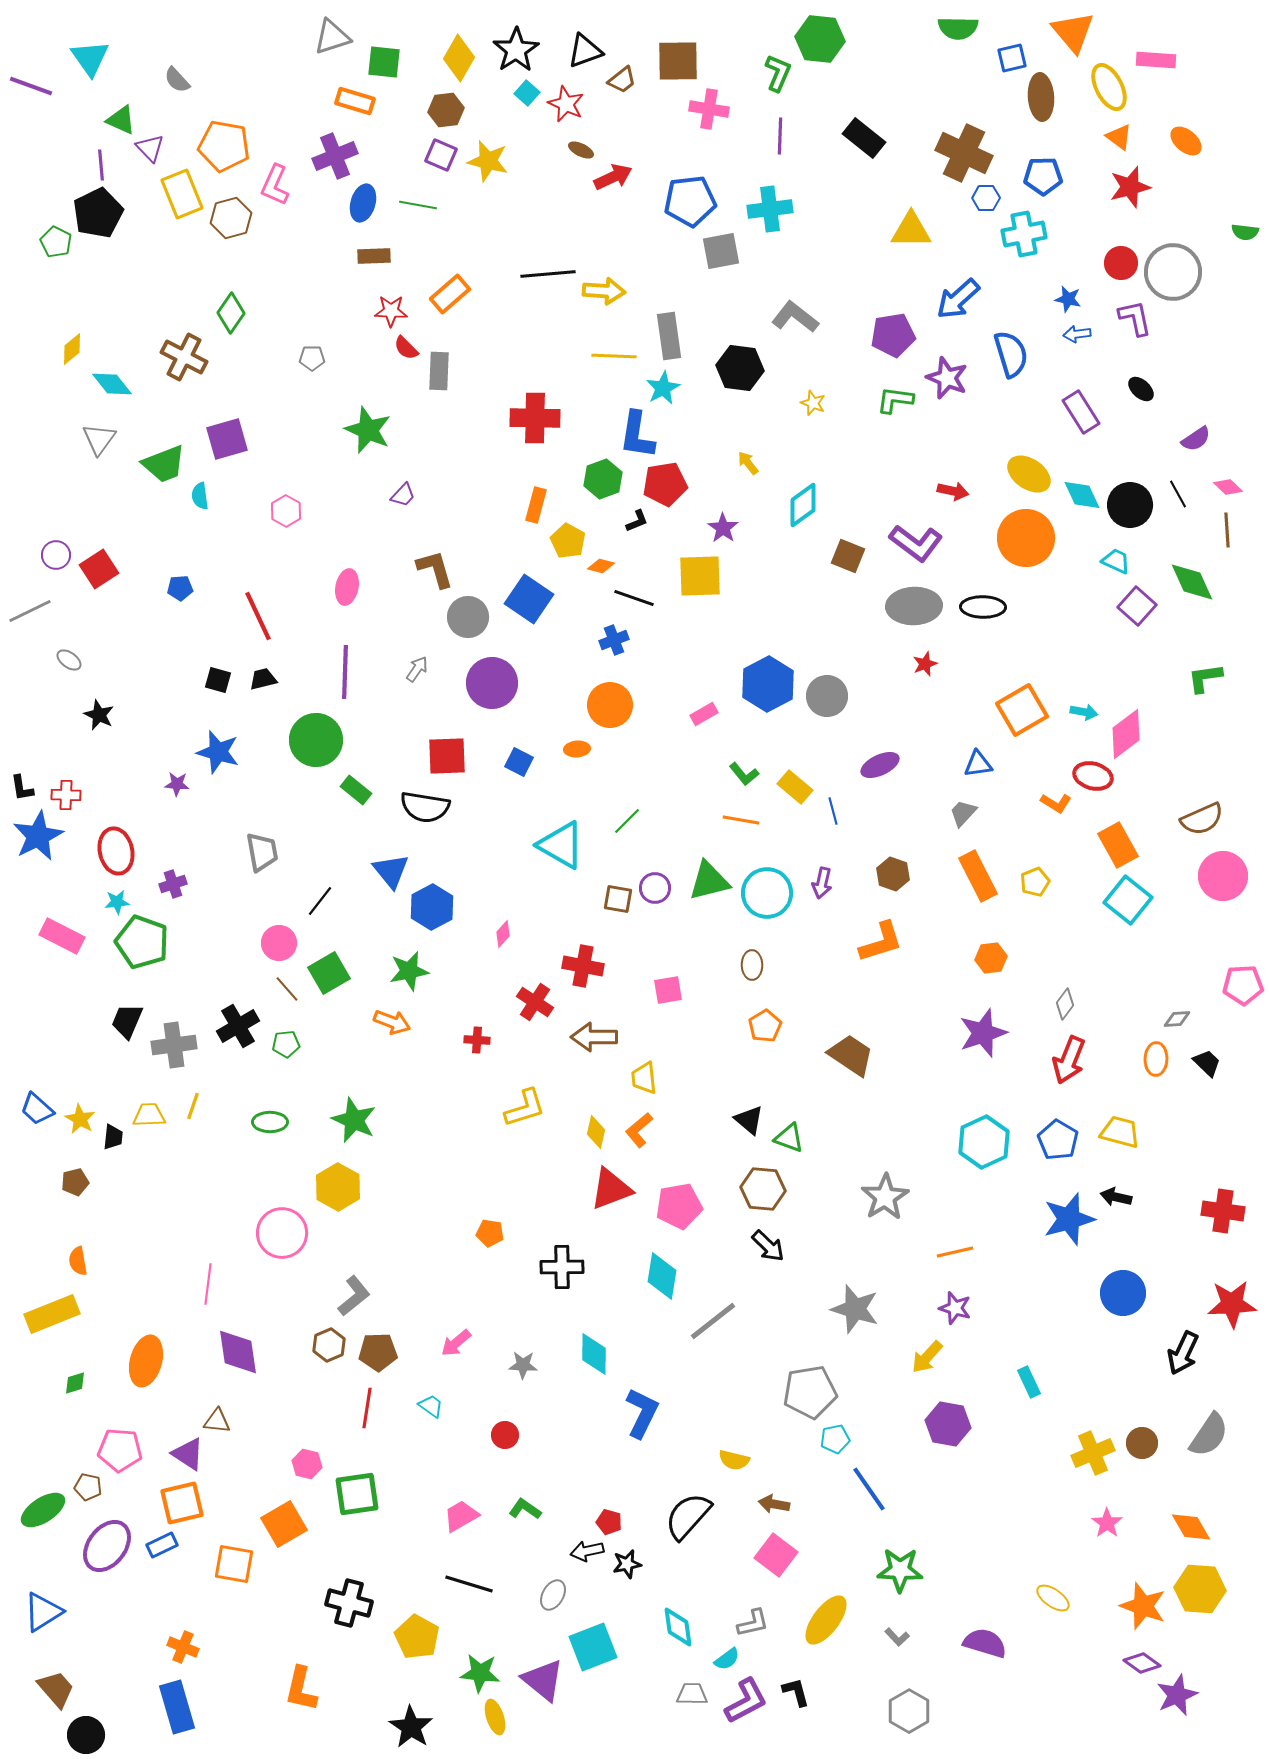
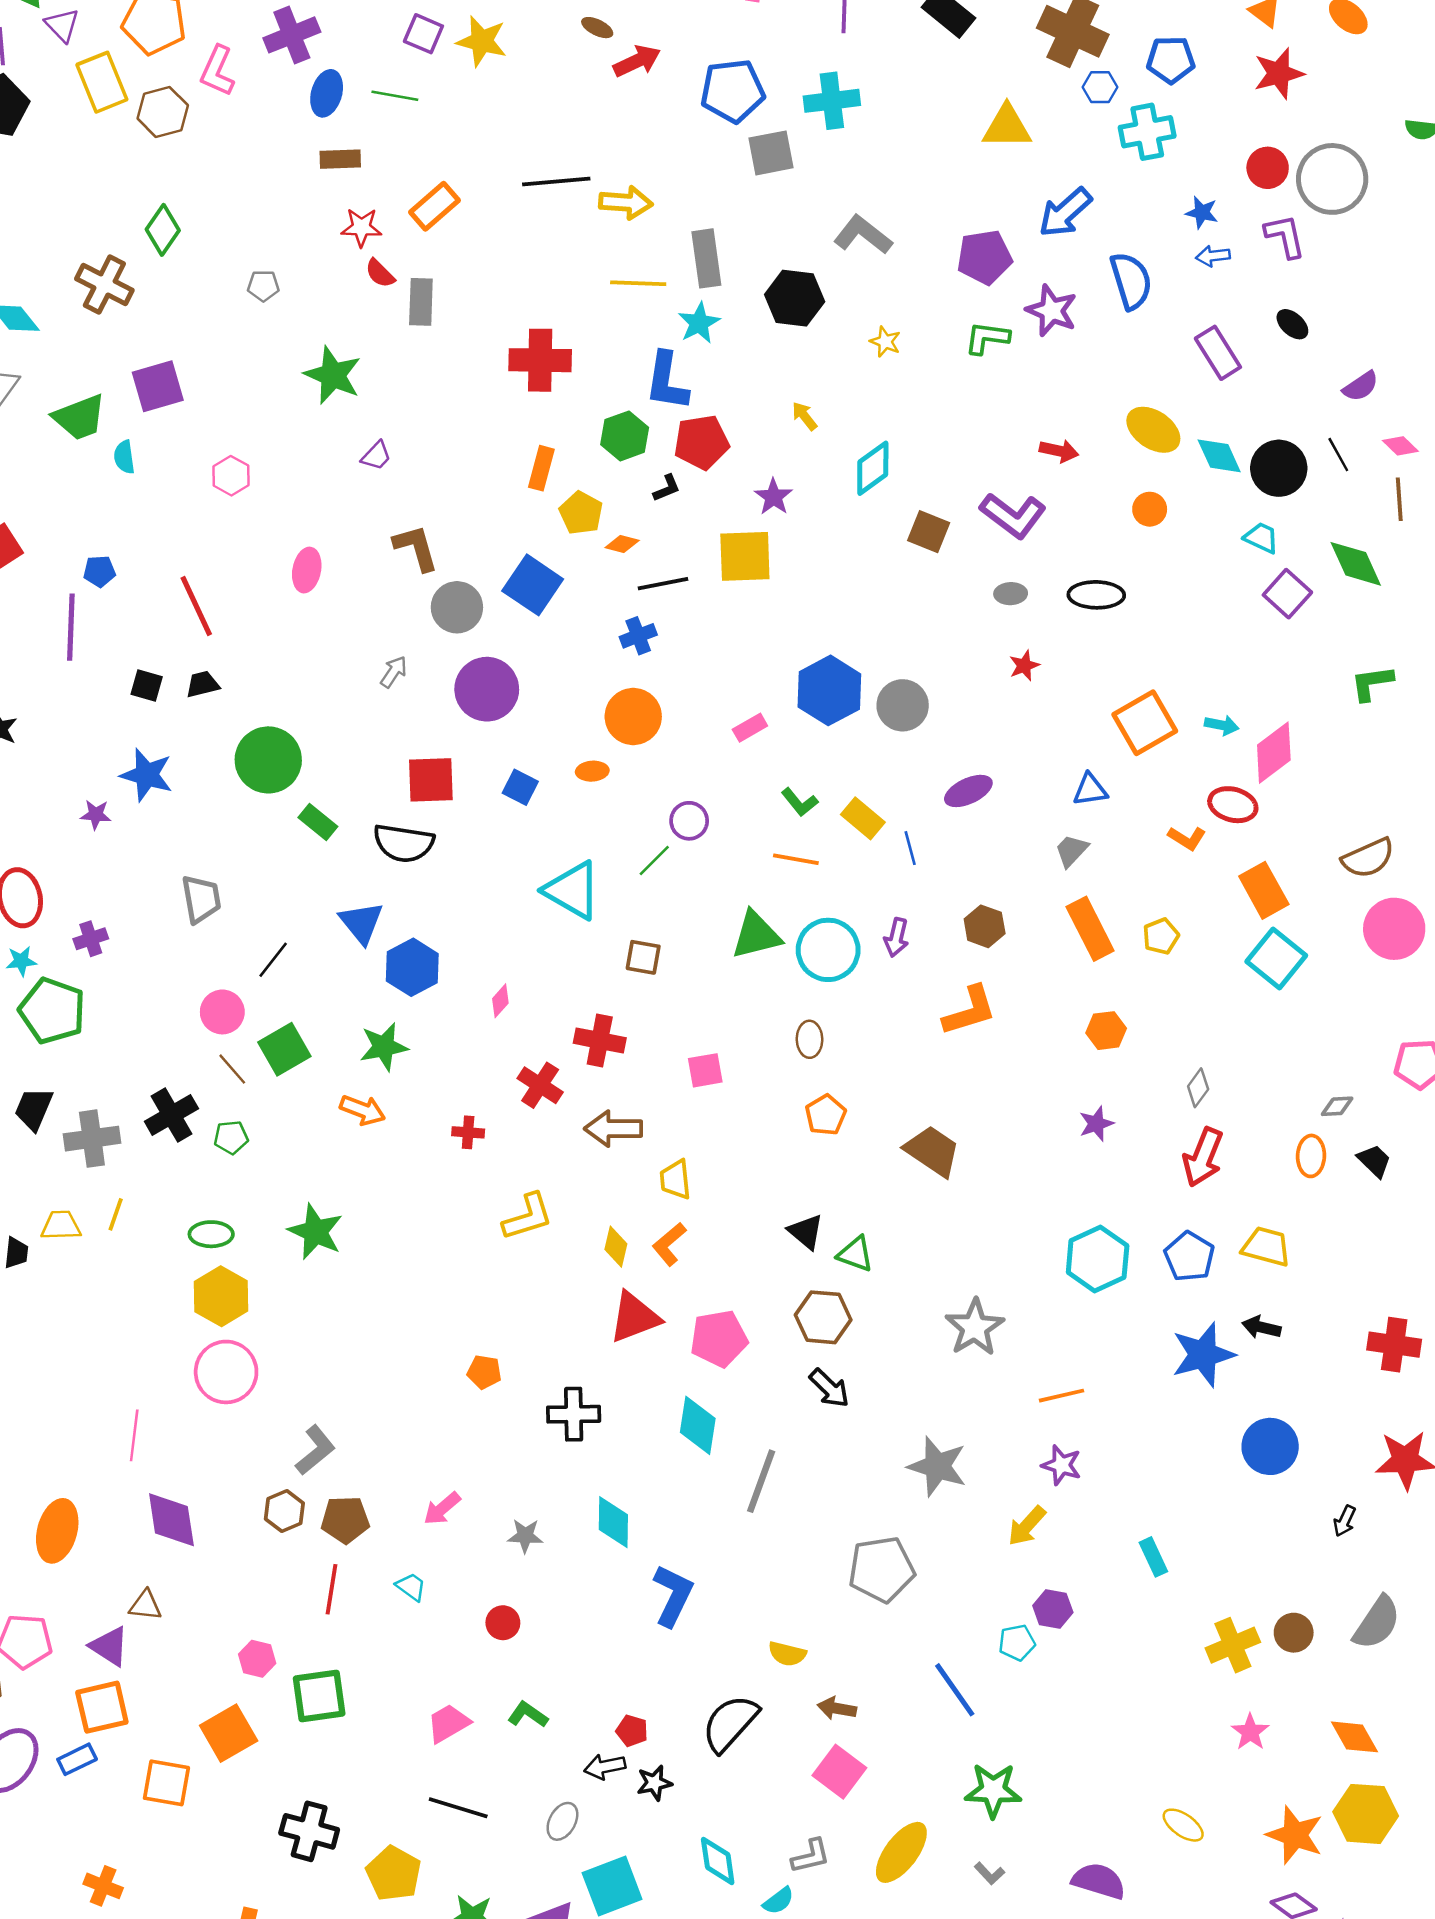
orange circle: (1026, 538) -> (1150, 509), size x0.5
black line: (634, 598) -> (663, 584), turned -30
gray ellipse: (914, 606) -> (1011, 594), size x0.5
purple line: (345, 672) -> (71, 627), moved
purple circle: (655, 888) -> (689, 821), moved
purple star: (983, 1033) -> (1096, 1124), size x0.6
yellow hexagon: (338, 1187) -> (221, 1296), moved
gray line: (713, 1321) -> (761, 1481), turned -32
black arrow: (1183, 1353) -> (1345, 1521), size x0.6
purple hexagon: (948, 1424) -> (1053, 1609), size x0.7
cyan pentagon: (835, 1439) -> (1017, 1643), moved

